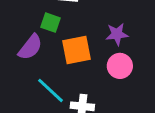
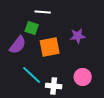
pink circle: (120, 66) -> (83, 77), moved

